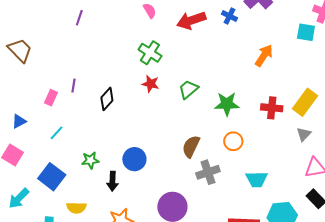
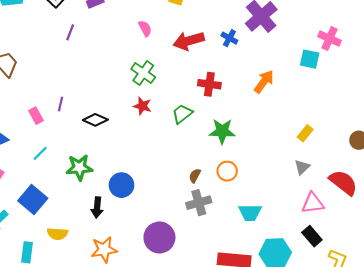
pink rectangle: (51, 98) -> (36, 116), turned -56
black diamond: (107, 99) -> (95, 120), turned 70
yellow rectangle: (305, 102) -> (305, 133), size x0.6
red cross: (272, 108) -> (209, 84), moved
brown semicircle: (191, 146) -> (195, 176), moved, size x0.6
green star: (90, 160) -> (79, 167), moved, size x1.4

